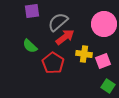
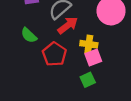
pink square: (103, 61) -> (93, 58), moved
green square: (108, 86) -> (88, 80), moved, turned 32

